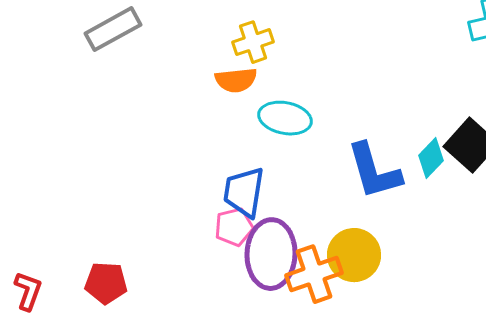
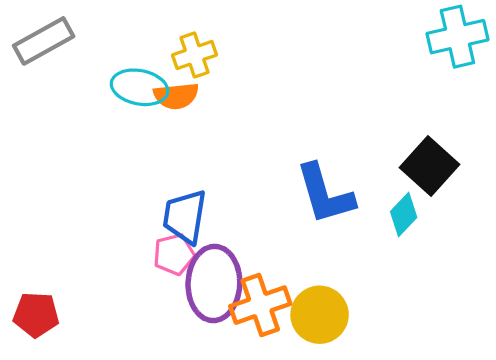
cyan ellipse: (285, 118) -> (140, 87), moved
cyan diamond: (431, 158) -> (404, 214), moved
yellow circle: (354, 255) -> (320, 315), moved

